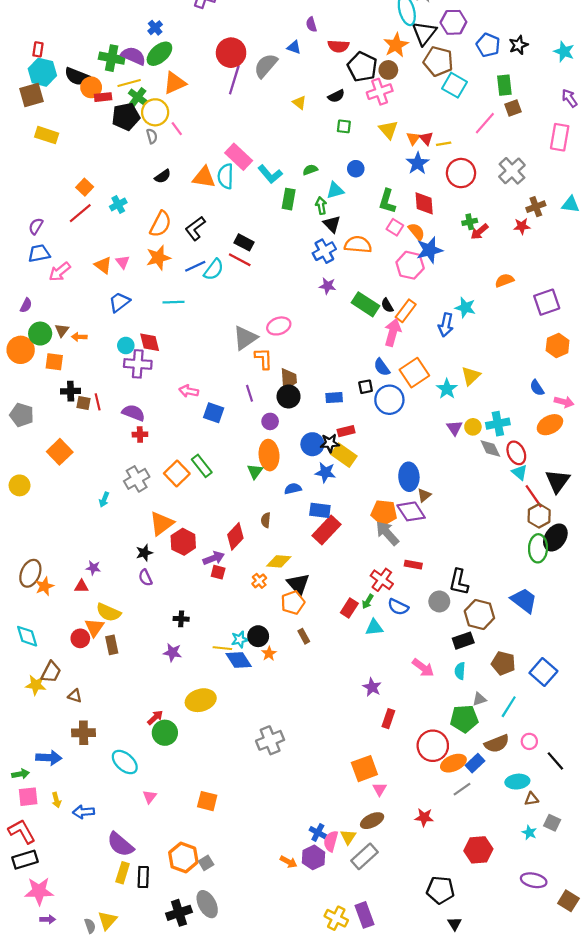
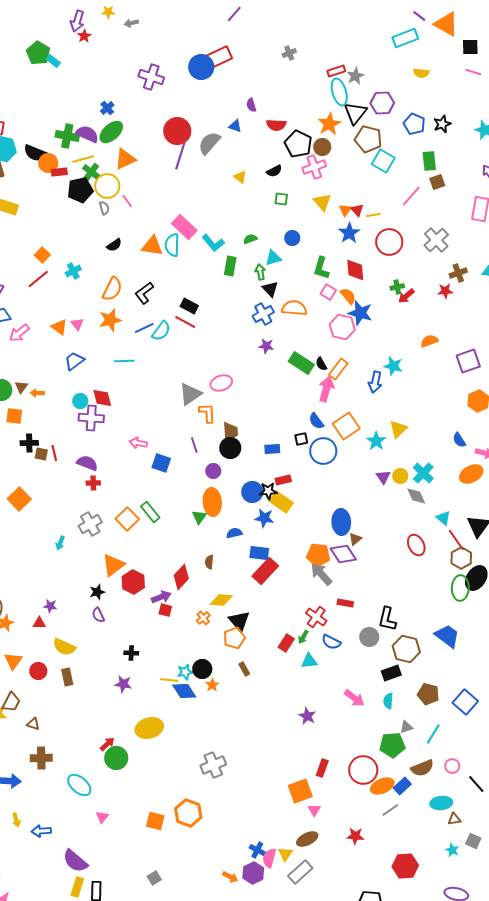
blue star: (430, 250) -> (360, 313), turned 30
cyan cross: (498, 424) -> (423, 473), turned -35
red ellipse: (516, 453) -> (416, 545), moved
orange triangle: (94, 628) -> (13, 661), moved
red rectangle: (388, 719) -> (322, 768), moved
orange hexagon: (183, 857) -> (188, 813), moved

